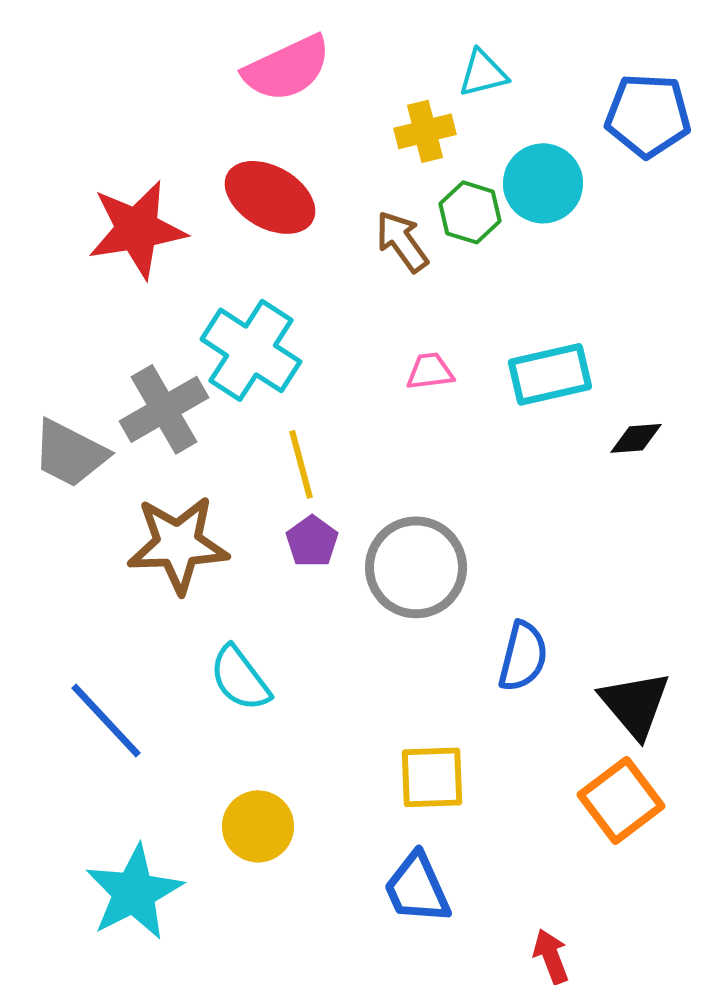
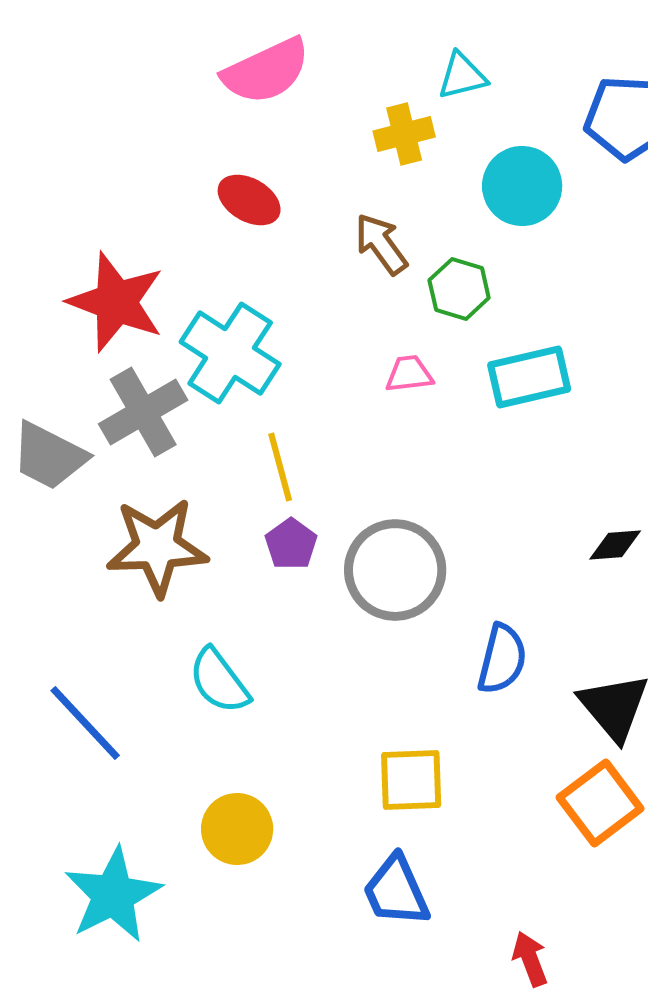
red ellipse: (270, 197) -> (249, 200), size x0.7
green hexagon: (470, 212) -> (459, 289), moved
red star: (137, 229) -> (116, 302), moved, turned 30
black diamond: (636, 438) -> (615, 545), moved

